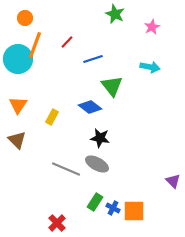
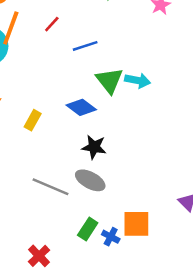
cyan arrow: (150, 67) -> (138, 80), moved
orange square: (134, 211) -> (136, 224), moved

